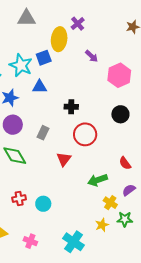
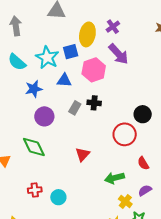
purple cross: (78, 24) -> (113, 27), moved
purple arrow: (92, 56) -> (119, 54), size x1.6
pink hexagon: (119, 75) -> (94, 70), moved
purple circle: (13, 125) -> (44, 116), moved
gray rectangle: (43, 133) -> (75, 108), moved
red circle: (85, 134) -> (125, 134), moved

